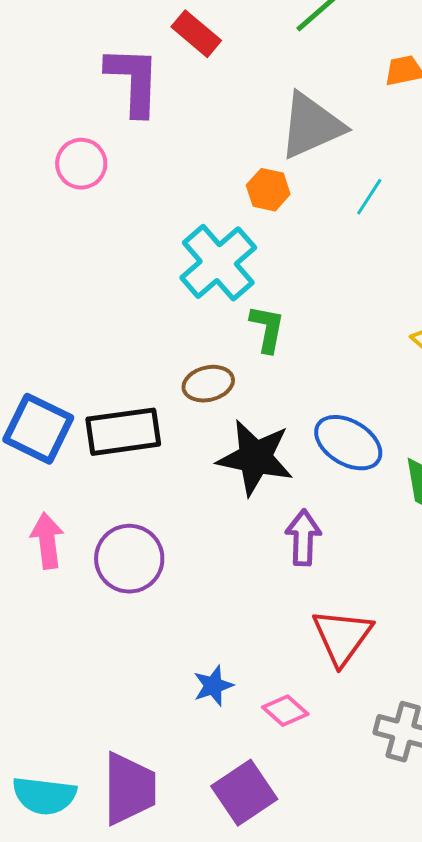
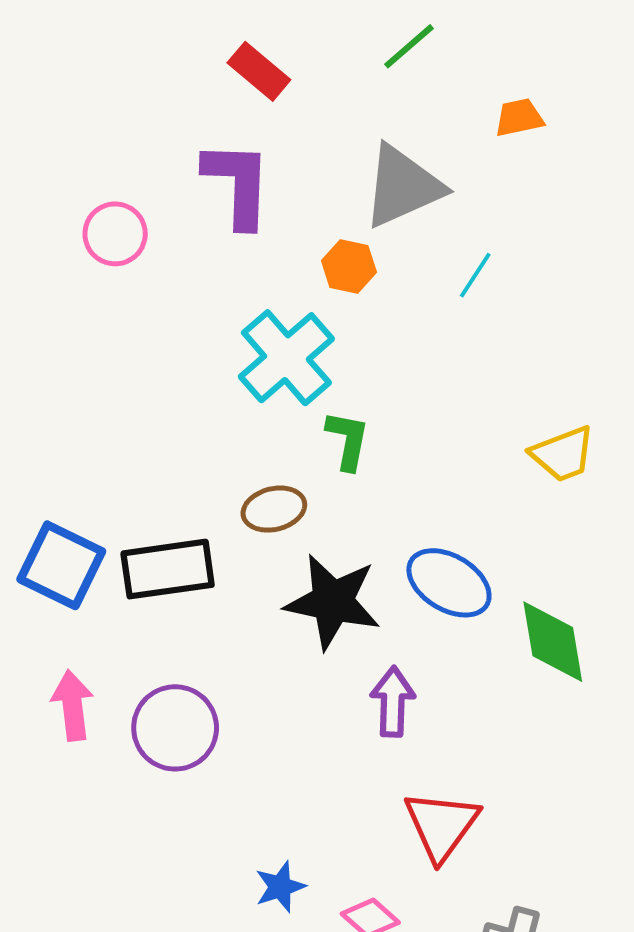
purple L-shape: (133, 81) -> (238, 184), moved

